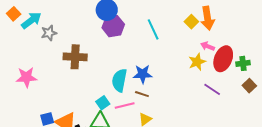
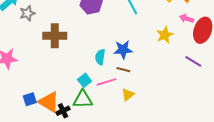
yellow star: (197, 62) -> (165, 35), moved
cyan semicircle: (119, 80) -> (100, 57), size x0.7

